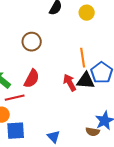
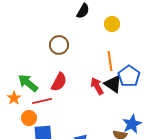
yellow circle: (87, 13) -> (112, 24), moved
black triangle: (86, 81) -> (113, 84), turned 30

